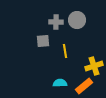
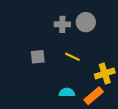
gray square: (43, 41) -> (38, 57), moved
yellow line: (65, 51) -> (72, 57), turned -56

